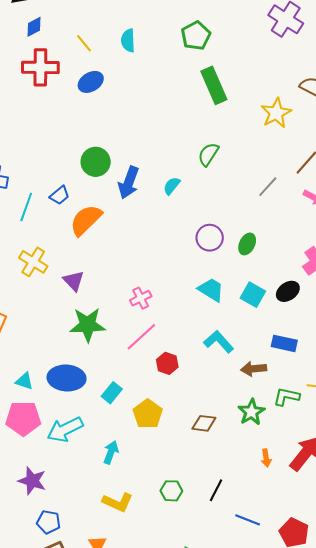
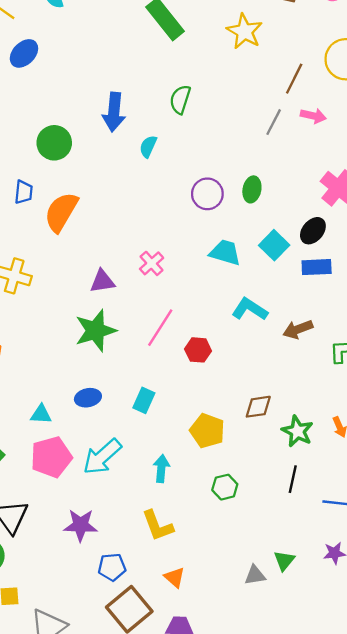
blue arrow: (129, 183) -> (114, 112), moved
gray line: (268, 187) -> (274, 122), moved
blue trapezoid: (60, 195) -> (24, 192), turned -30
purple triangle: (74, 281) -> (102, 281), moved, turned -40
cyan square: (253, 295) -> (274, 245), turned 30
pink cross: (141, 298) -> (152, 263), moved
blue rectangle: (284, 343) -> (317, 267), moved
blue ellipse: (67, 378) -> (88, 398), size x0.6
green star: (251, 412) -> (297, 431), moved
yellow pentagon: (148, 414) -> (207, 431), moved
green hexagon: (171, 491) -> (225, 487), moved
yellow L-shape: (118, 502) -> (158, 526), moved, turned 60

